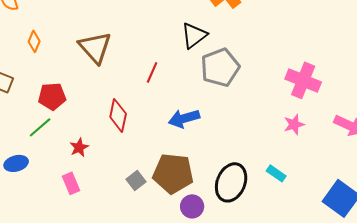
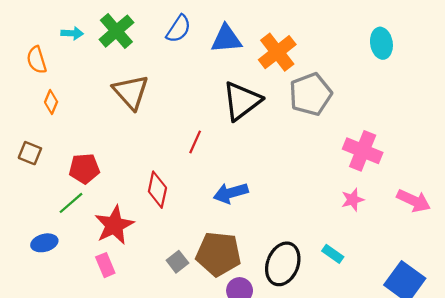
black triangle: (194, 35) -> (242, 101), size x1.4
orange diamond: (34, 41) -> (51, 102), moved
brown triangle: (95, 47) -> (131, 92), moved
gray pentagon: (220, 67) -> (310, 94), moved
red star: (79, 147) -> (114, 225), size x1.8

